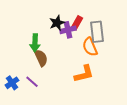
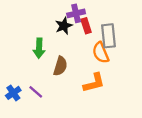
red rectangle: (77, 23) -> (86, 26), turned -48
purple cross: (68, 30) -> (76, 13), moved
brown semicircle: (41, 58) -> (60, 66), moved, turned 42

